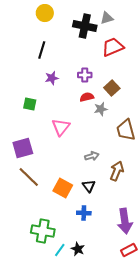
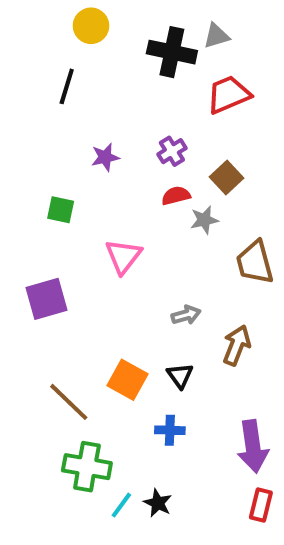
black line: (42, 50) -> (67, 86), moved
purple cross: (85, 75) -> (172, 151), turned -32
brown line: (29, 177) -> (69, 402), moved
red rectangle: (129, 250) -> (261, 505), turned -49

